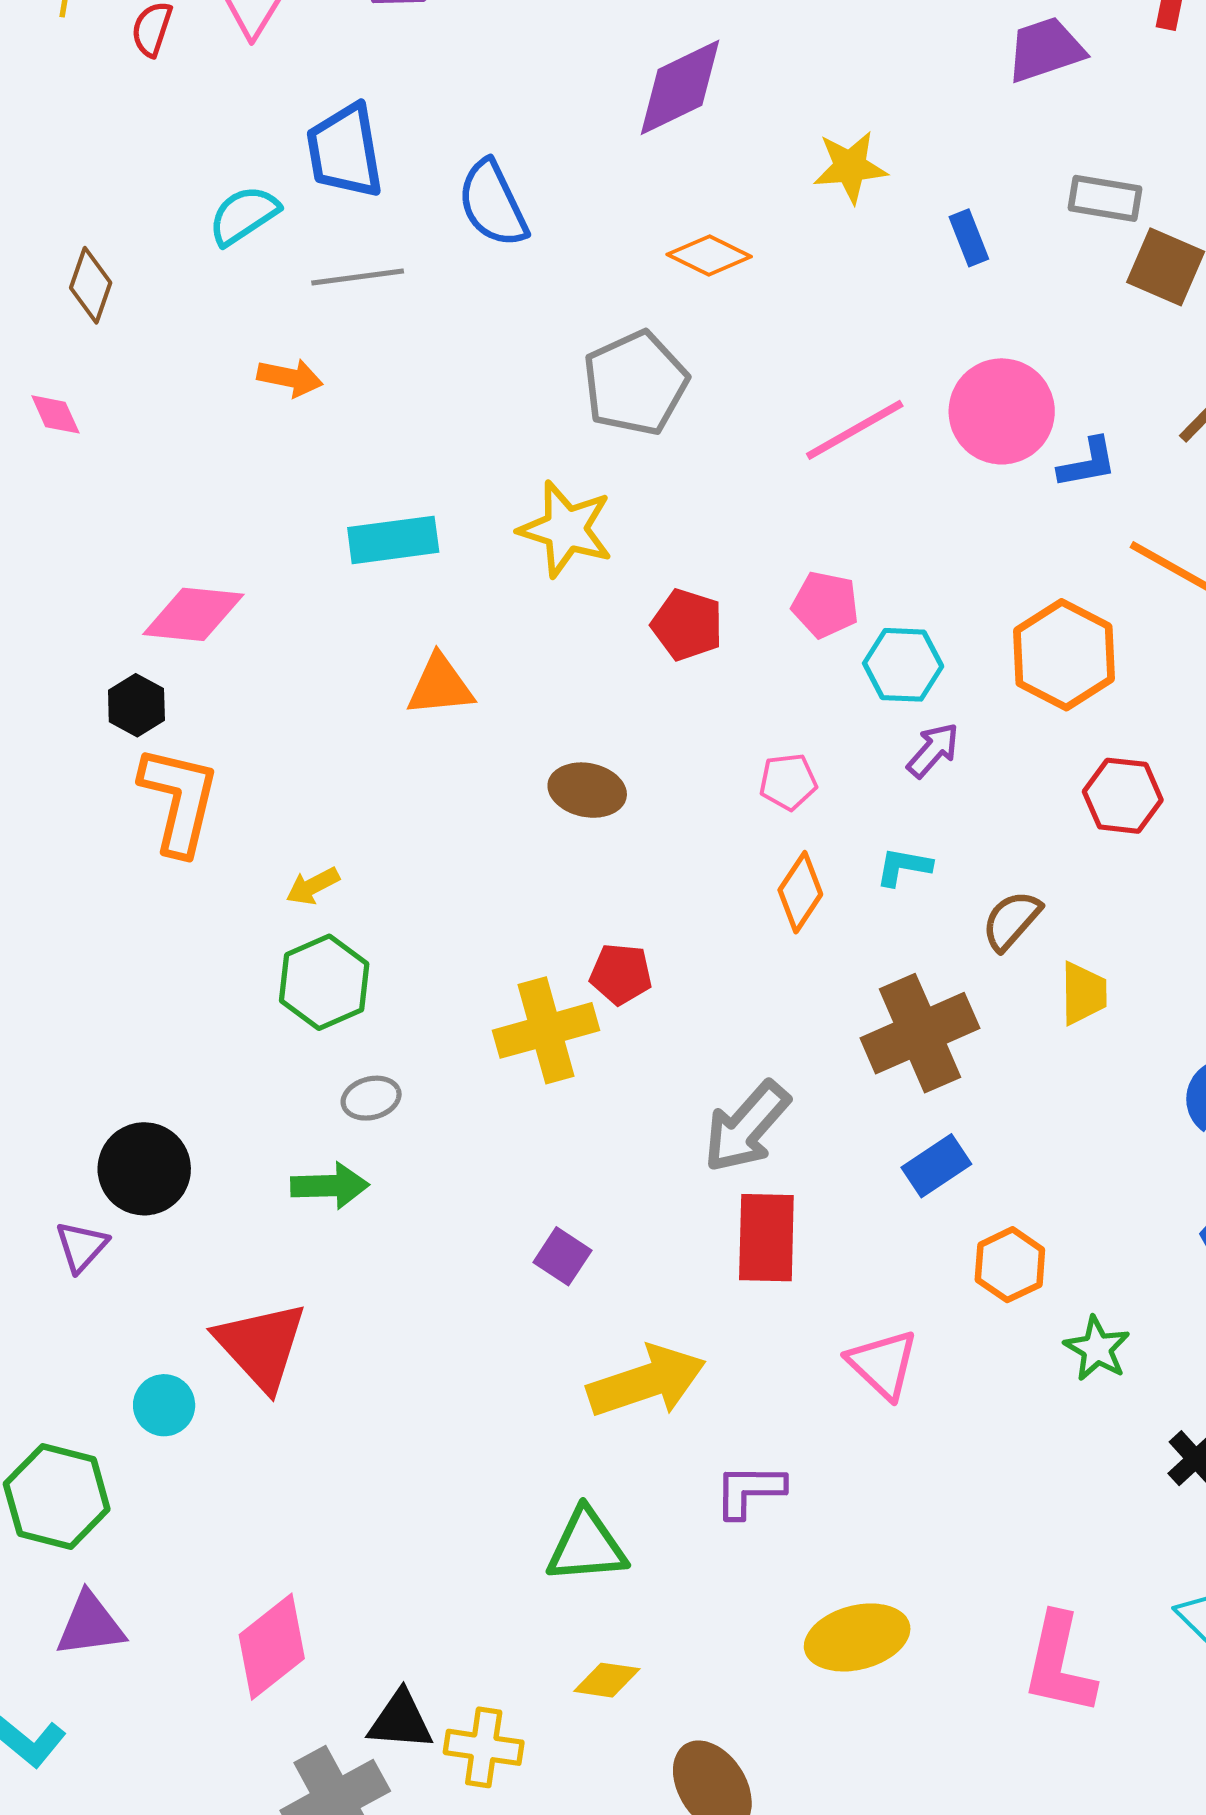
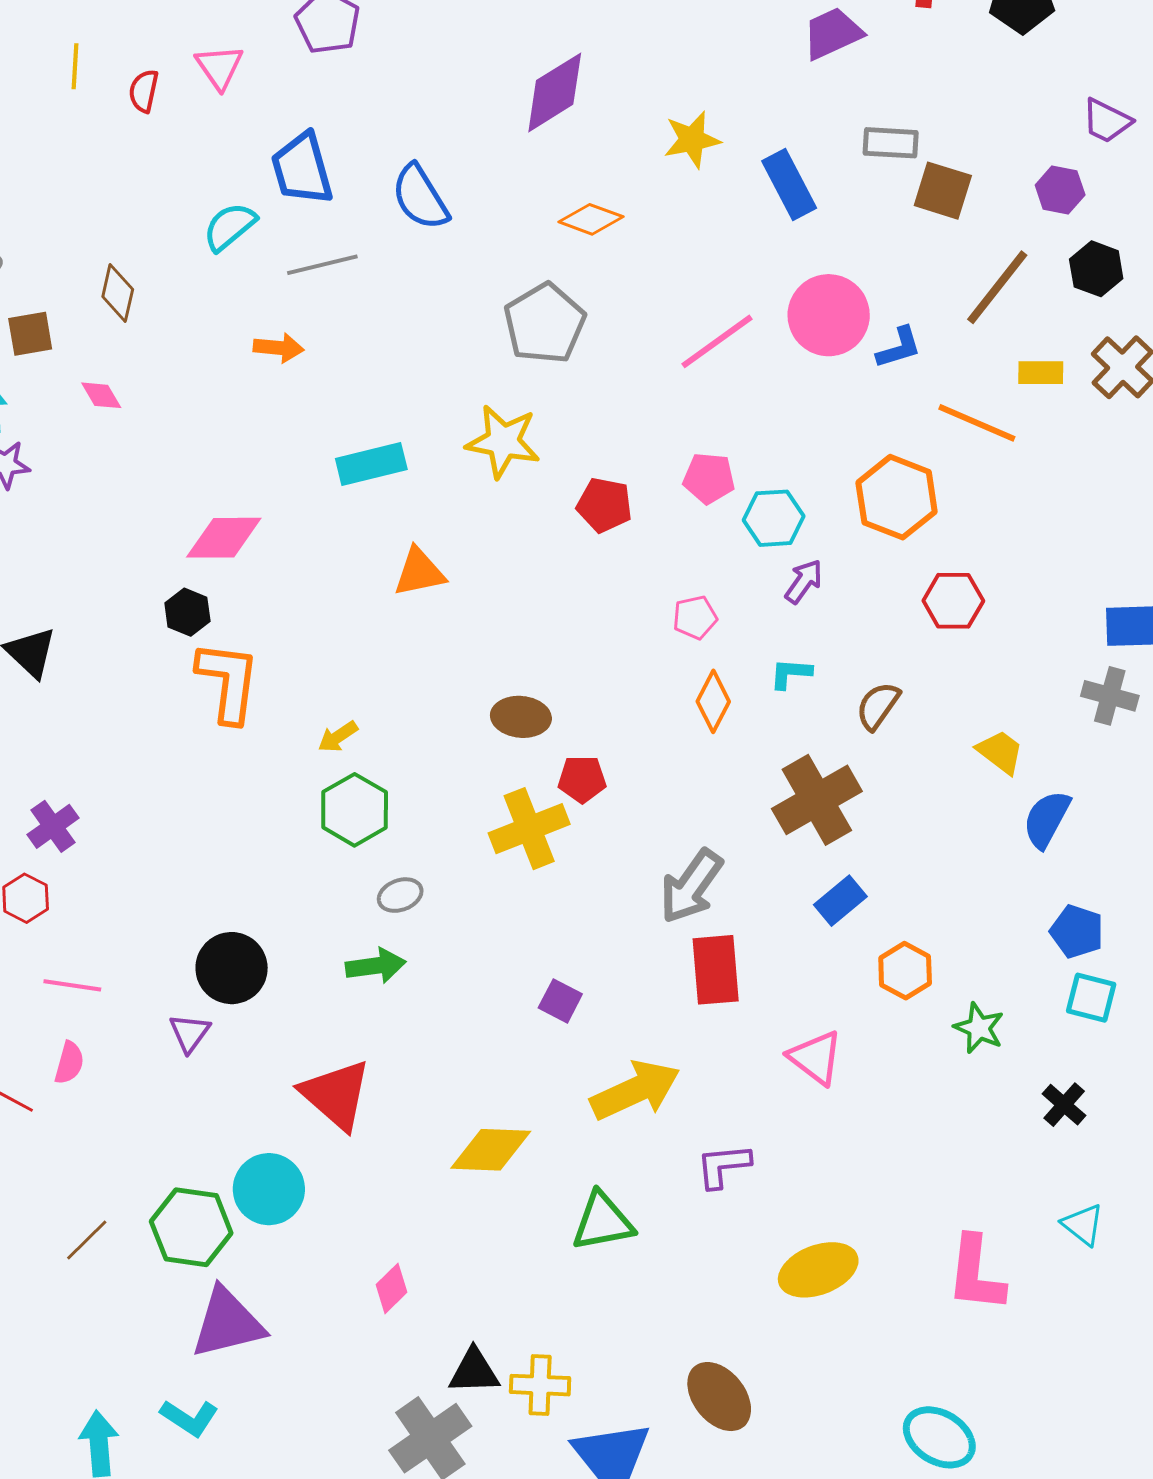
blue rectangle: (969, 238) -> (789, 184), size x1.6
brown ellipse: (587, 790) -> (521, 717), moved
yellow trapezoid: (1083, 993) -> (1000, 752), moved, turned -46
cyan circle: (164, 1405) -> (269, 1189), moved, size x1.5
purple triangle: (90, 1625) -> (227, 1323), size x1.4
pink diamond: (272, 1647) -> (392, 1288), moved, size x0.6
yellow diamond: (607, 1680) -> (491, 1150), moved, size x1.6

